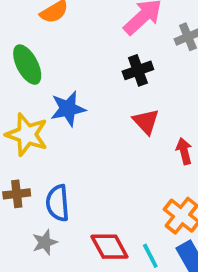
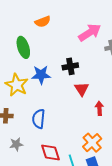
black cross: (138, 70) -> (70, 66), moved
blue semicircle: (58, 203) -> (39, 119), moved

